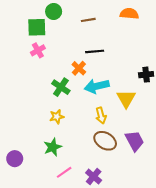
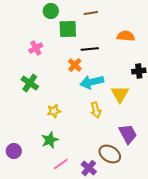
orange semicircle: (129, 14) -> (126, 36), moved
brown line: (88, 20) -> (91, 13), moved
green square: (37, 27) -> (68, 29), moved
green cross: (61, 87) -> (30, 83), moved
brown ellipse: (105, 141) -> (110, 154), moved

